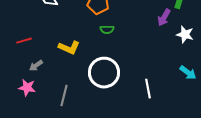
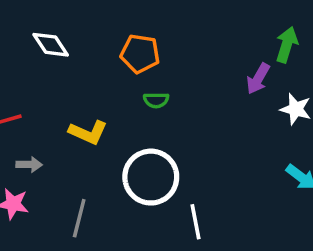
gray arrow: (36, 66) -> (29, 165), turned -144
white line: (148, 89) -> (195, 222), moved

